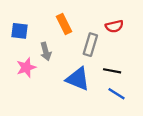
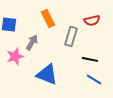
gray arrow: (46, 51) -> (32, 42), turned -133
blue triangle: (78, 79) -> (47, 74), moved

